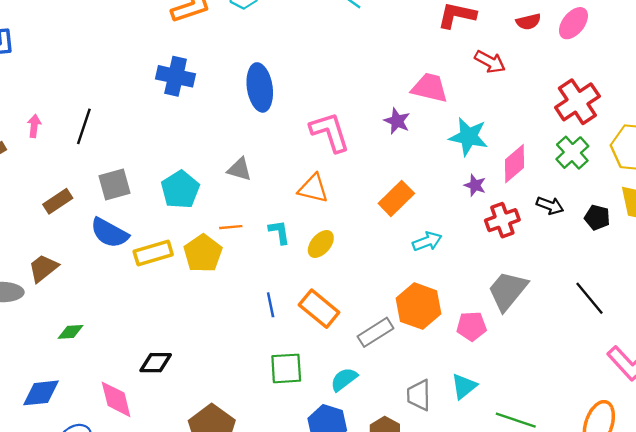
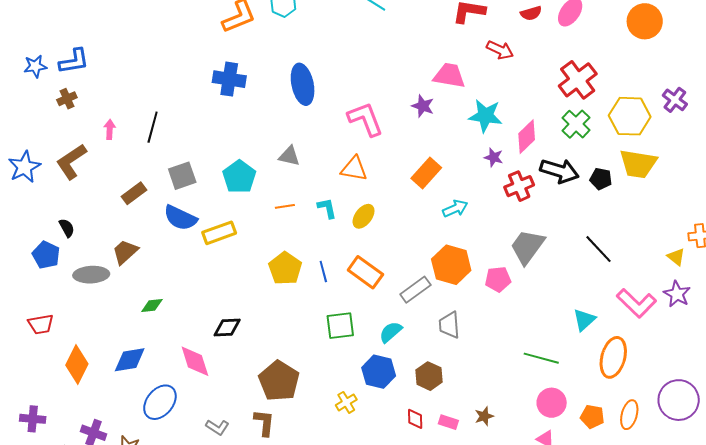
black arrow: (550, 206) -> (559, 171), size x1.6
yellow pentagon: (203, 253) -> (285, 268), moved
cyan triangle: (464, 386) -> (584, 320), moved
gray trapezoid: (419, 395) -> (449, 325), moved

